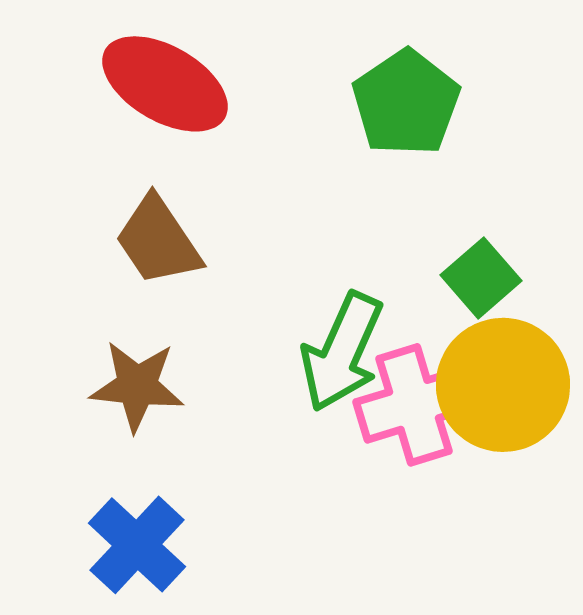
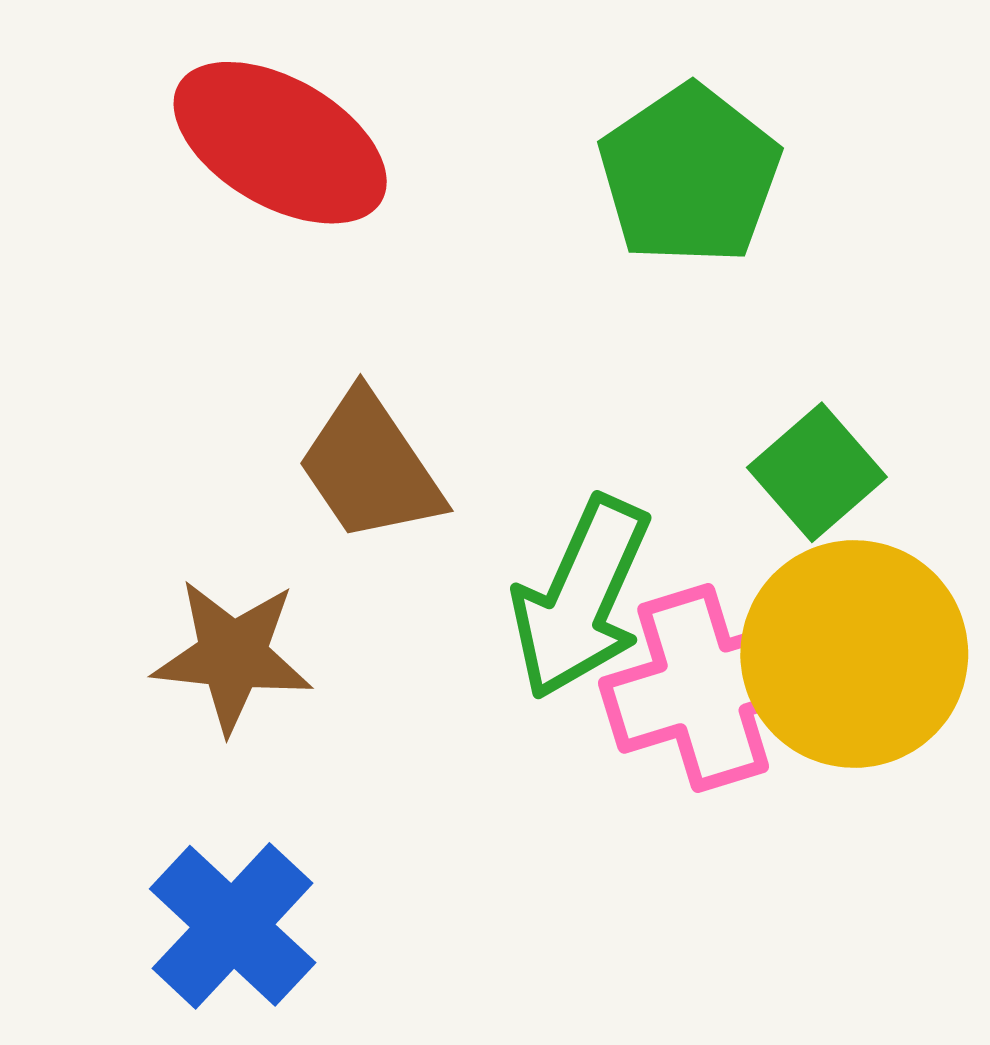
brown trapezoid: (158, 241) -> (370, 467), moved

